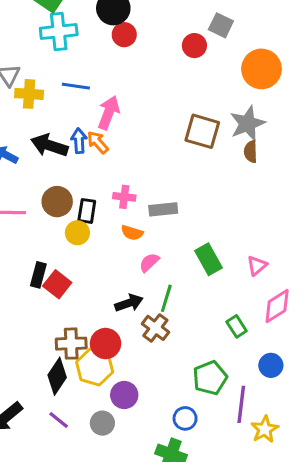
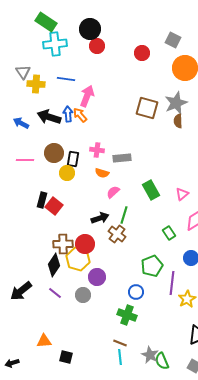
gray square: (221, 25) -> (173, 40), moved

